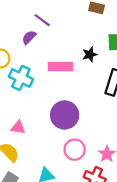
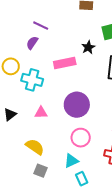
pink triangle: (18, 128) -> (41, 113), moved
pink circle: (75, 150) -> (81, 138), moved

